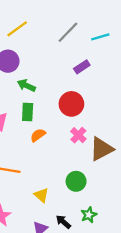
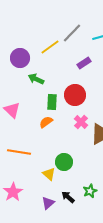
yellow line: (17, 29) -> (50, 47), moved
green rectangle: (28, 112) -> (52, 102), moved
green circle: (76, 181) -> (64, 162), moved

